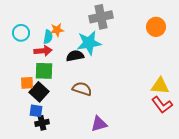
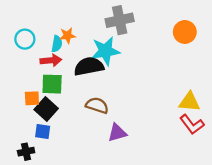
black semicircle: (75, 56) -> (89, 66), size x1.4
black cross: (42, 123) -> (26, 152), moved
purple triangle: (99, 124) -> (117, 133), moved

